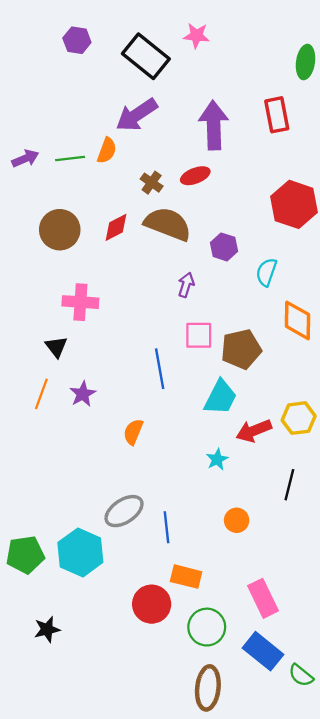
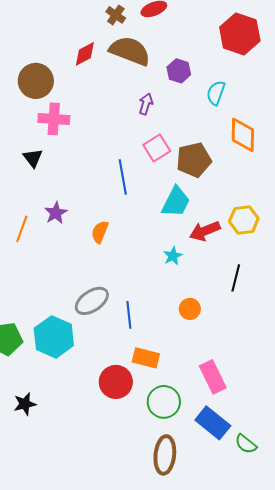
brown circle: (60, 230) -> (36, 81), moved
pink square: (199, 335) -> (157, 148), turned -32
orange line: (41, 394) -> (22, 229), moved
purple star: (83, 394) -> (56, 213), moved

